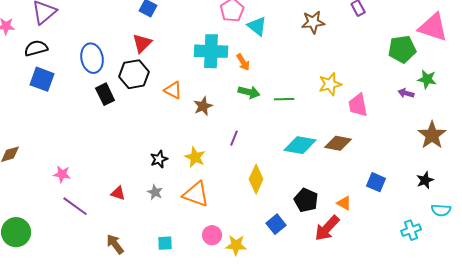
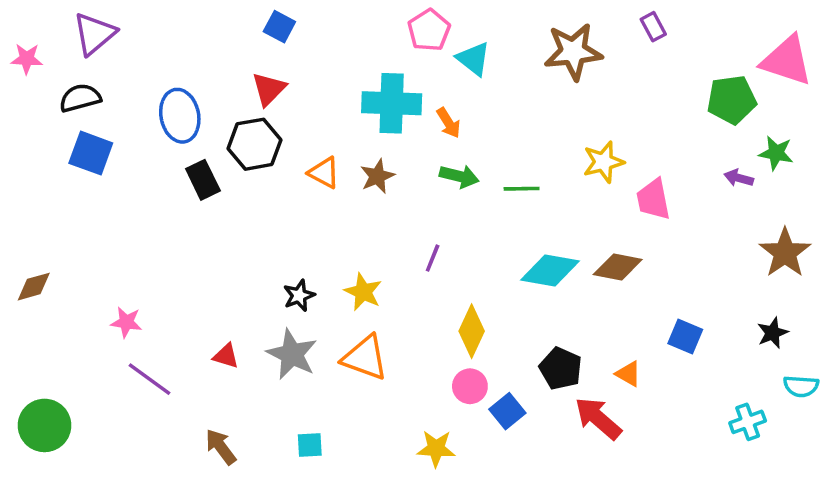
brown star: (313, 22) -> (573, 52), size x1.4
brown star: (203, 106) -> (377, 176), moved
gray star: (155, 192) -> (292, 354), size x1.8
red arrow: (327, 228) -> (598, 418), turned 88
pink circle: (212, 235) -> (470, 386), moved

